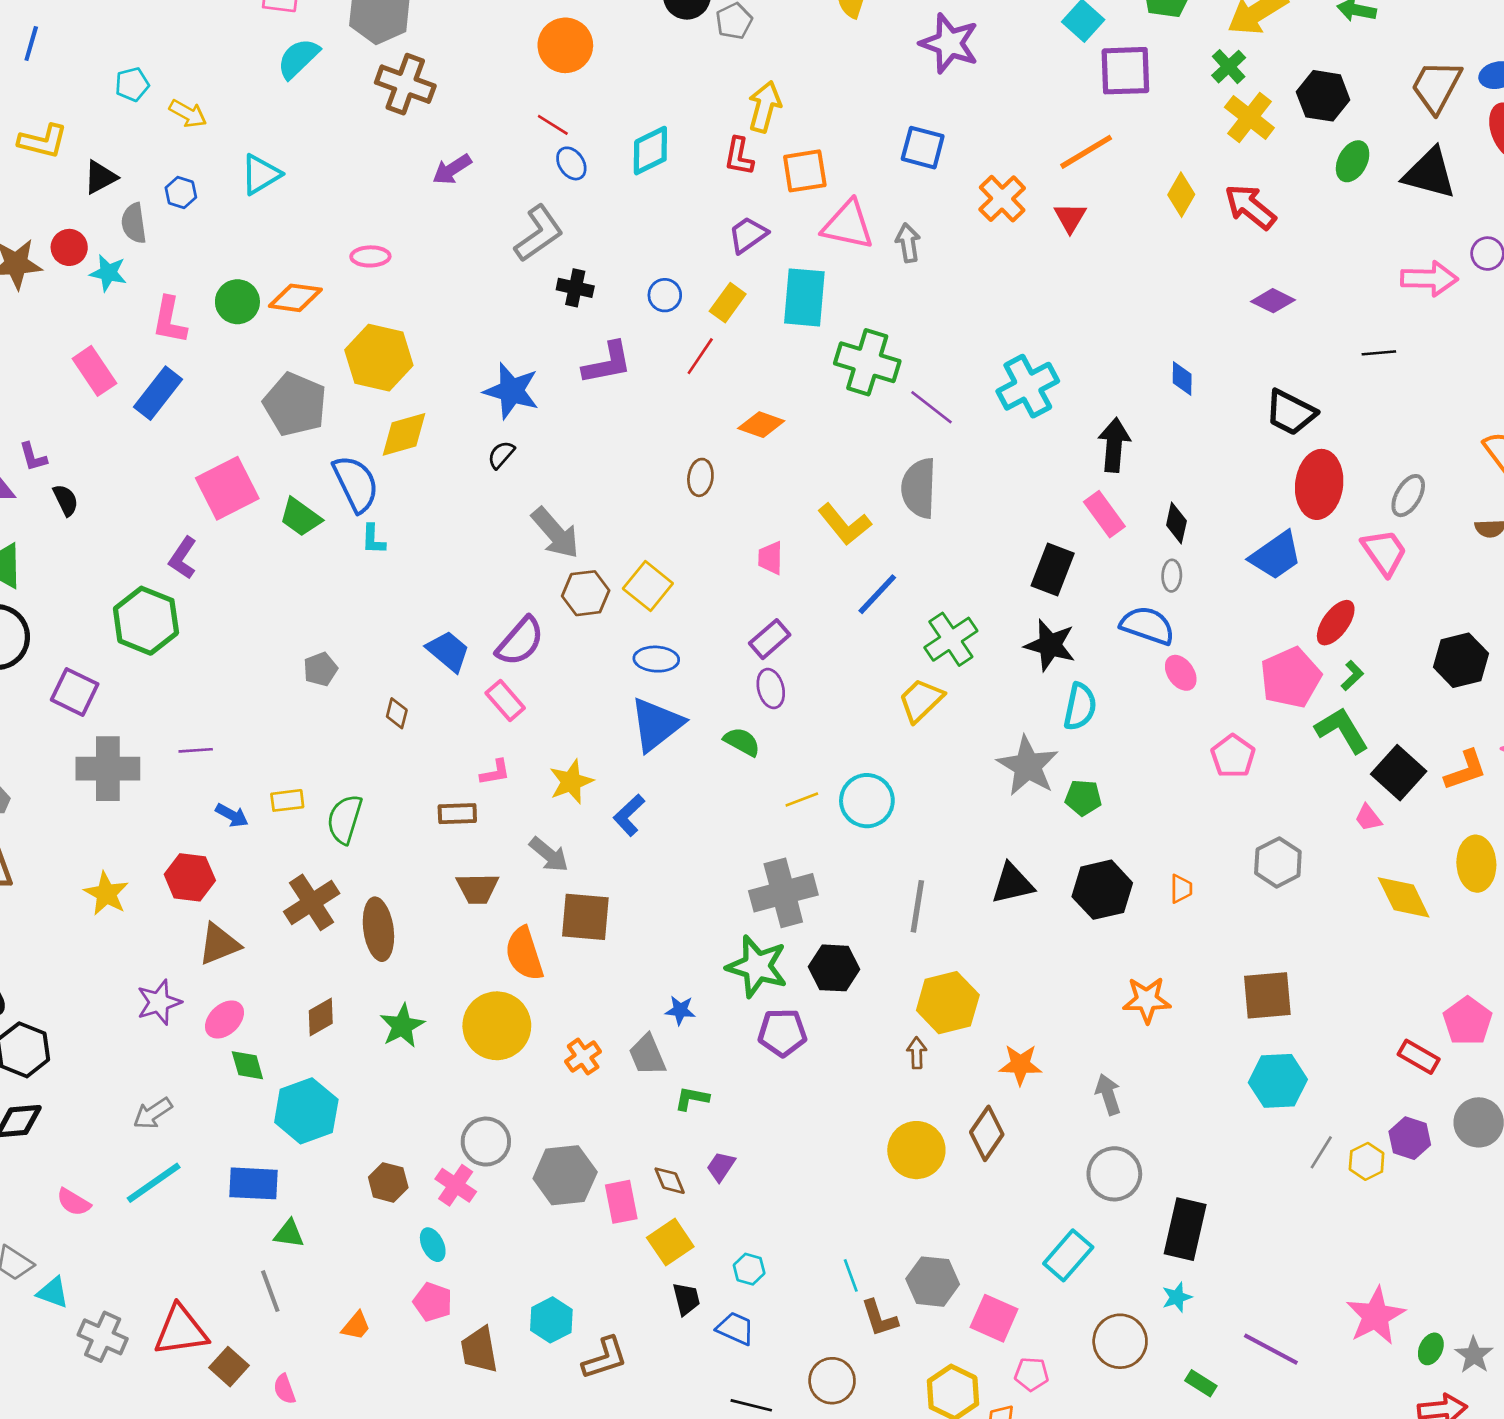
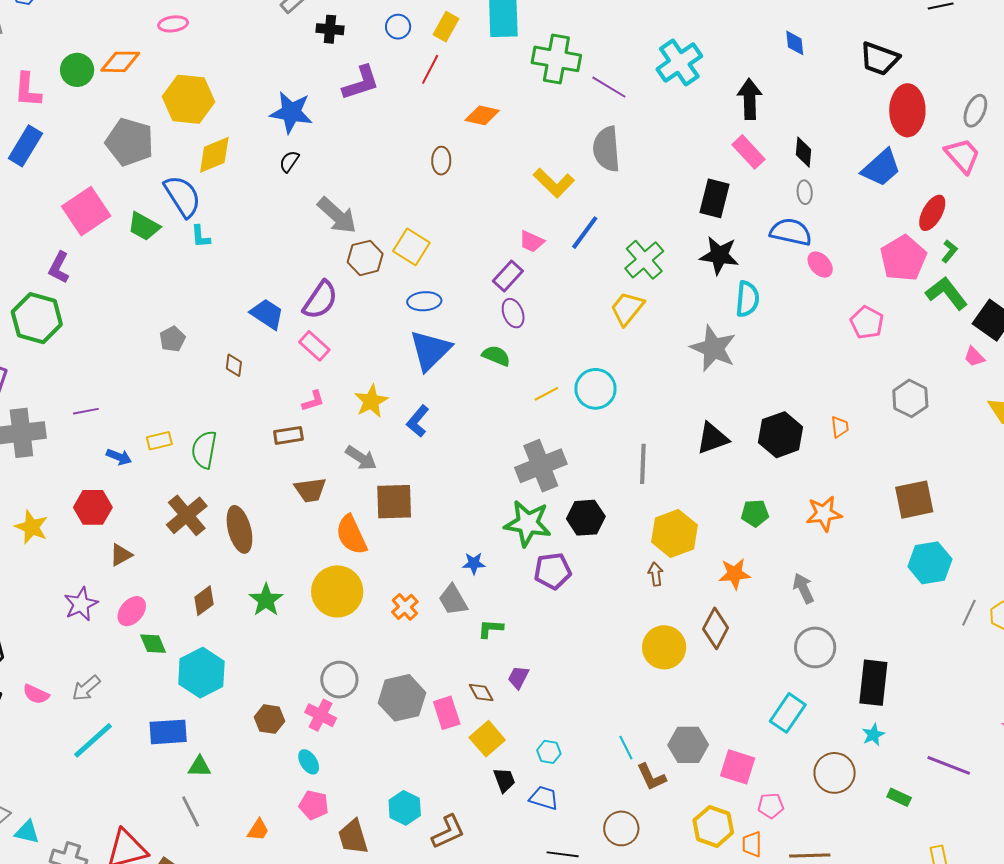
pink trapezoid: (770, 558) -> (532, 241), moved, turned -60
green pentagon: (1083, 798) -> (755, 513), moved
brown triangle: (219, 944) -> (121, 555), size x0.7
pink semicircle: (74, 1202) -> (36, 694), moved

